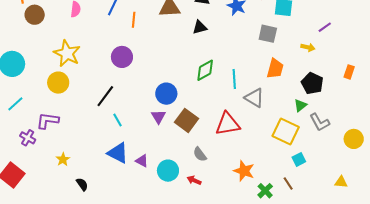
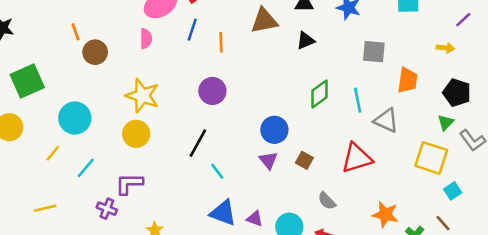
gray square: (268, 34) -> (374, 52), moved
brown square: (187, 120) -> (304, 160), size x0.6

